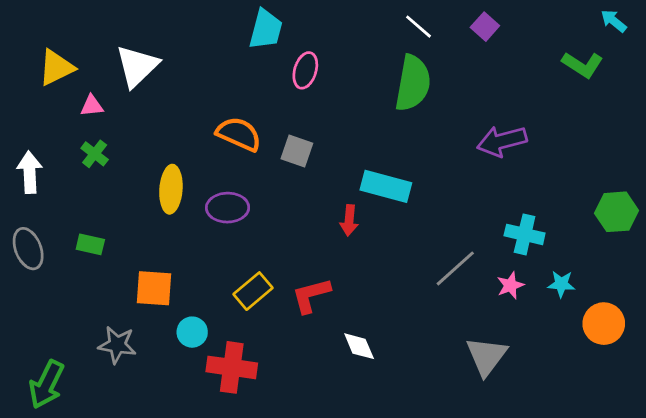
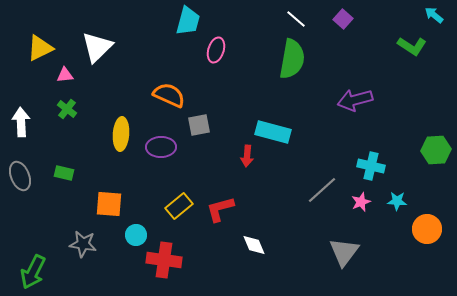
gray square: (297, 151) -> (199, 125), moved, turned -30

